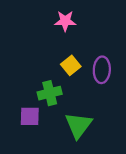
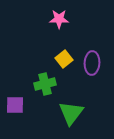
purple square: (30, 116) -> (15, 105), moved

